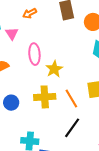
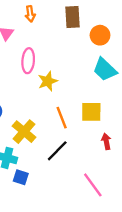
orange arrow: (30, 13) -> (30, 14), turned -80
yellow cross: (45, 97) -> (24, 132), moved, turned 35

